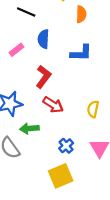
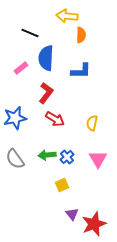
blue semicircle: (43, 39) -> (46, 58), size x1.4
green arrow: (29, 128) -> (47, 155), moved
yellow square: (61, 176) -> (62, 185), size x0.6

